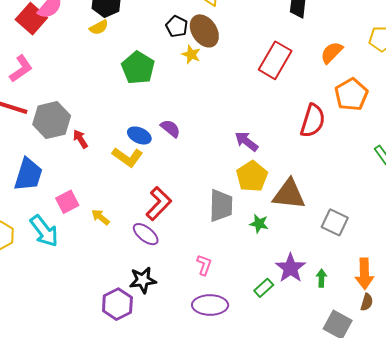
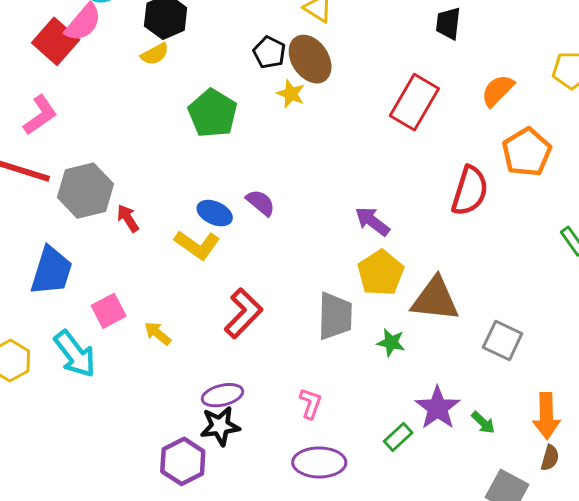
purple ellipse: (146, 234) -> (222, 395), moved, turned -52
green arrow: (321, 278) -> (483, 423), turned 132

